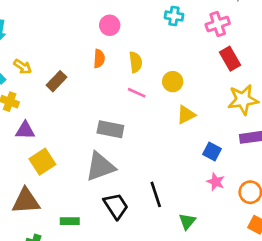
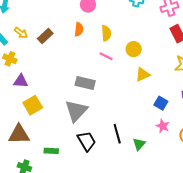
brown rectangle: (56, 81) -> (45, 36), moved
gray triangle: (100, 167) -> (76, 111), turned -30
green triangle: (187, 221) -> (139, 144), moved

